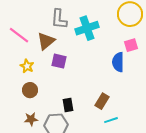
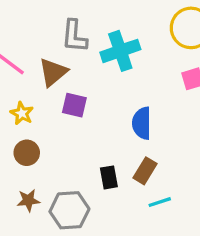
blue semicircle: (118, 62) -> (142, 123), moved
black rectangle: (68, 105) -> (109, 177), moved

